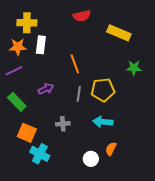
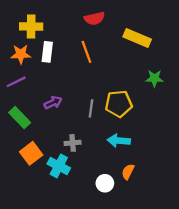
orange line: (75, 64) -> (86, 52), moved
orange square: (27, 133) -> (31, 153), turned 30
cyan cross: (40, 154) -> (59, 166), moved

